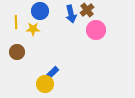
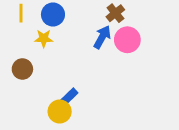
blue arrow: (71, 14) -> (102, 37), moved, turned -138
yellow line: (16, 22) -> (21, 13), moved

